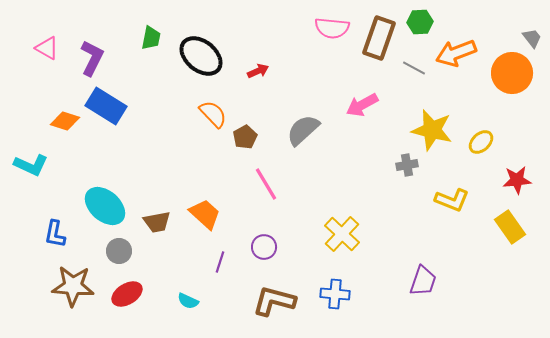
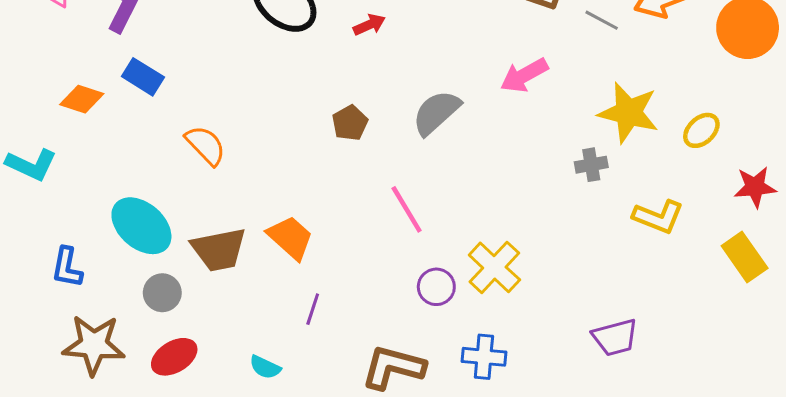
blue rectangle: (106, 106) -> (143, 77), size x0.7
orange semicircle: (213, 114) -> (205, 145), moved
pink line: (266, 184) -> (407, 209), moved
brown trapezoid: (157, 222) -> (219, 250), size x1.4
purple circle: (264, 247) -> (436, 287), moved
purple trapezoid: (423, 281) -> (615, 337), turned 56

